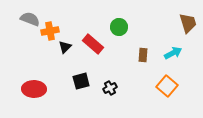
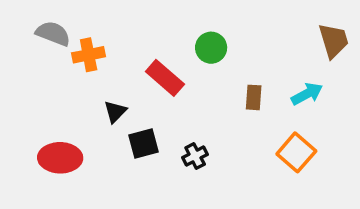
black triangle: (65, 47) -> (115, 112), moved

